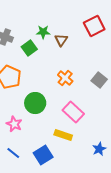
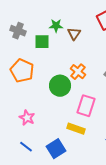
green square: (29, 48) -> (42, 42), turned 35
green circle: (35, 103) -> (60, 86), moved
pink rectangle: (73, 112) -> (86, 106), turned 65

